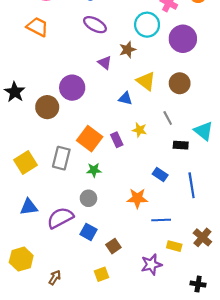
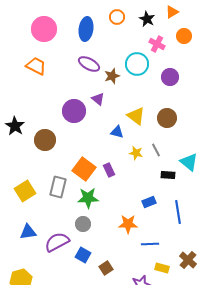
purple circle: (183, 39) -> (170, 77), size x0.7
brown star: (128, 50) -> (112, 76), moved
purple circle: (72, 88) -> (74, 111), moved
yellow star: (139, 130) -> (136, 153), moved
green star: (94, 170) -> (88, 198), size x1.5
blue rectangle: (160, 174) -> (149, 202), turned -56

